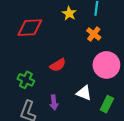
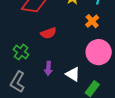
red semicircle: (58, 65) -> (48, 33), moved
purple arrow: (54, 102) -> (48, 68), moved

